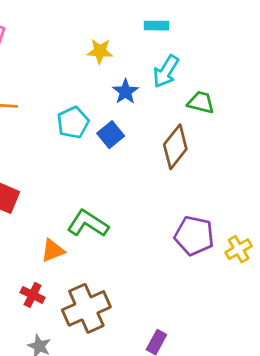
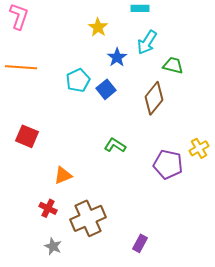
yellow star: (100, 51) -> (98, 27), turned 30
green L-shape: (88, 224) -> (115, 145), moved, size x0.7
yellow cross: (239, 249) -> (199, 148), moved

